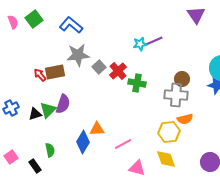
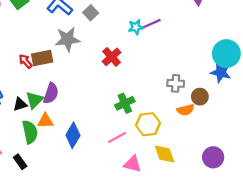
gray square: (99, 67) -> (91, 13), moved
brown circle: (182, 79) -> (200, 97), moved
green cross: (137, 83) -> (125, 103), moved, turned -36
gray cross: (176, 95) -> (176, 83), size x0.7
orange triangle: (97, 129) -> (45, 121), moved
yellow hexagon: (169, 132) -> (148, 124), moved
green semicircle: (50, 150) -> (30, 132), moved, size x1.5

